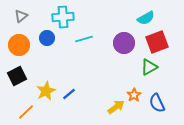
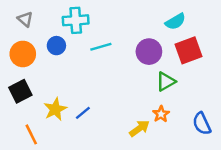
gray triangle: (21, 16) -> (25, 19), turned -40
green triangle: (149, 67) -> (166, 82), moved
blue semicircle: (157, 103) -> (202, 124), moved
orange line: (26, 112) -> (31, 134), turned -72

